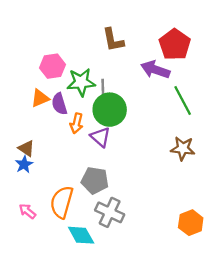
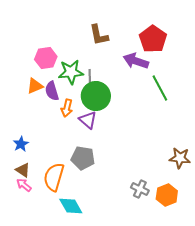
brown triangle: (26, 148) -> (23, 170), moved
brown star: (183, 148) -> (180, 158), moved
gray cross: (110, 212) -> (140, 189), moved, size x0.7

